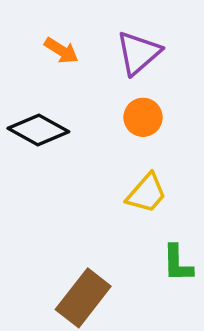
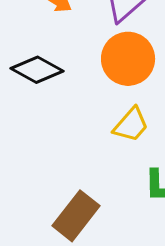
orange circle: (143, 117) -> (128, 59), size x1.6

